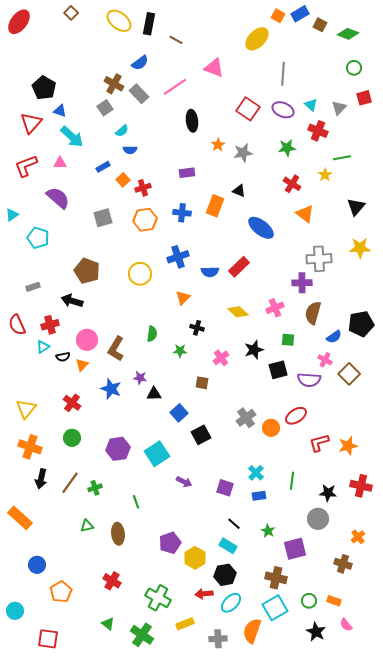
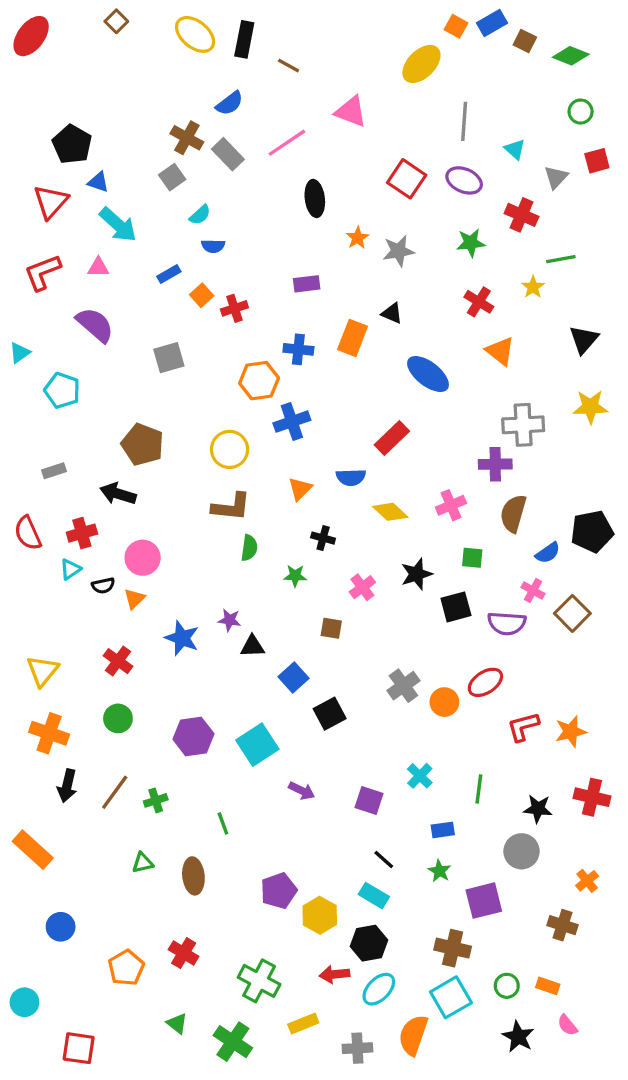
cyan triangle: (311, 105) -> (515, 149), moved
orange hexagon: (145, 220) -> (259, 381), moved
blue semicircle: (210, 272) -> (351, 477), moved
brown L-shape: (116, 349) -> (231, 507), moved, turned -115
blue rectangle: (259, 496) -> (443, 830), moved
orange pentagon: (61, 592) -> (126, 968), moved

